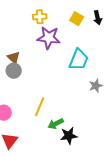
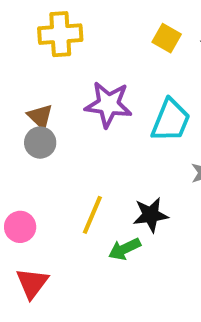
yellow cross: (40, 17) -> (60, 34), moved, size x1.5
purple star: (49, 38) -> (108, 104), moved
black star: (69, 136) -> (151, 215), moved

